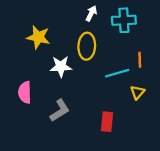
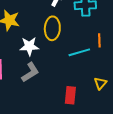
yellow triangle: (137, 92) -> (100, 83), moved
gray L-shape: (60, 110) -> (30, 72), moved

